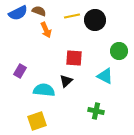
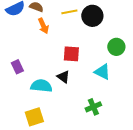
purple rectangle: (20, 71) -> (17, 67), turned -56
black triangle: (66, 81) -> (63, 77), turned -40
green cross: (96, 111) -> (93, 107), turned -35

